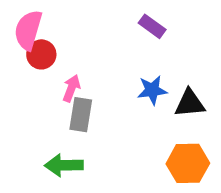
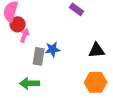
pink arrow: (71, 88) -> (25, 35), moved
blue star: (152, 90) -> (53, 49), moved

